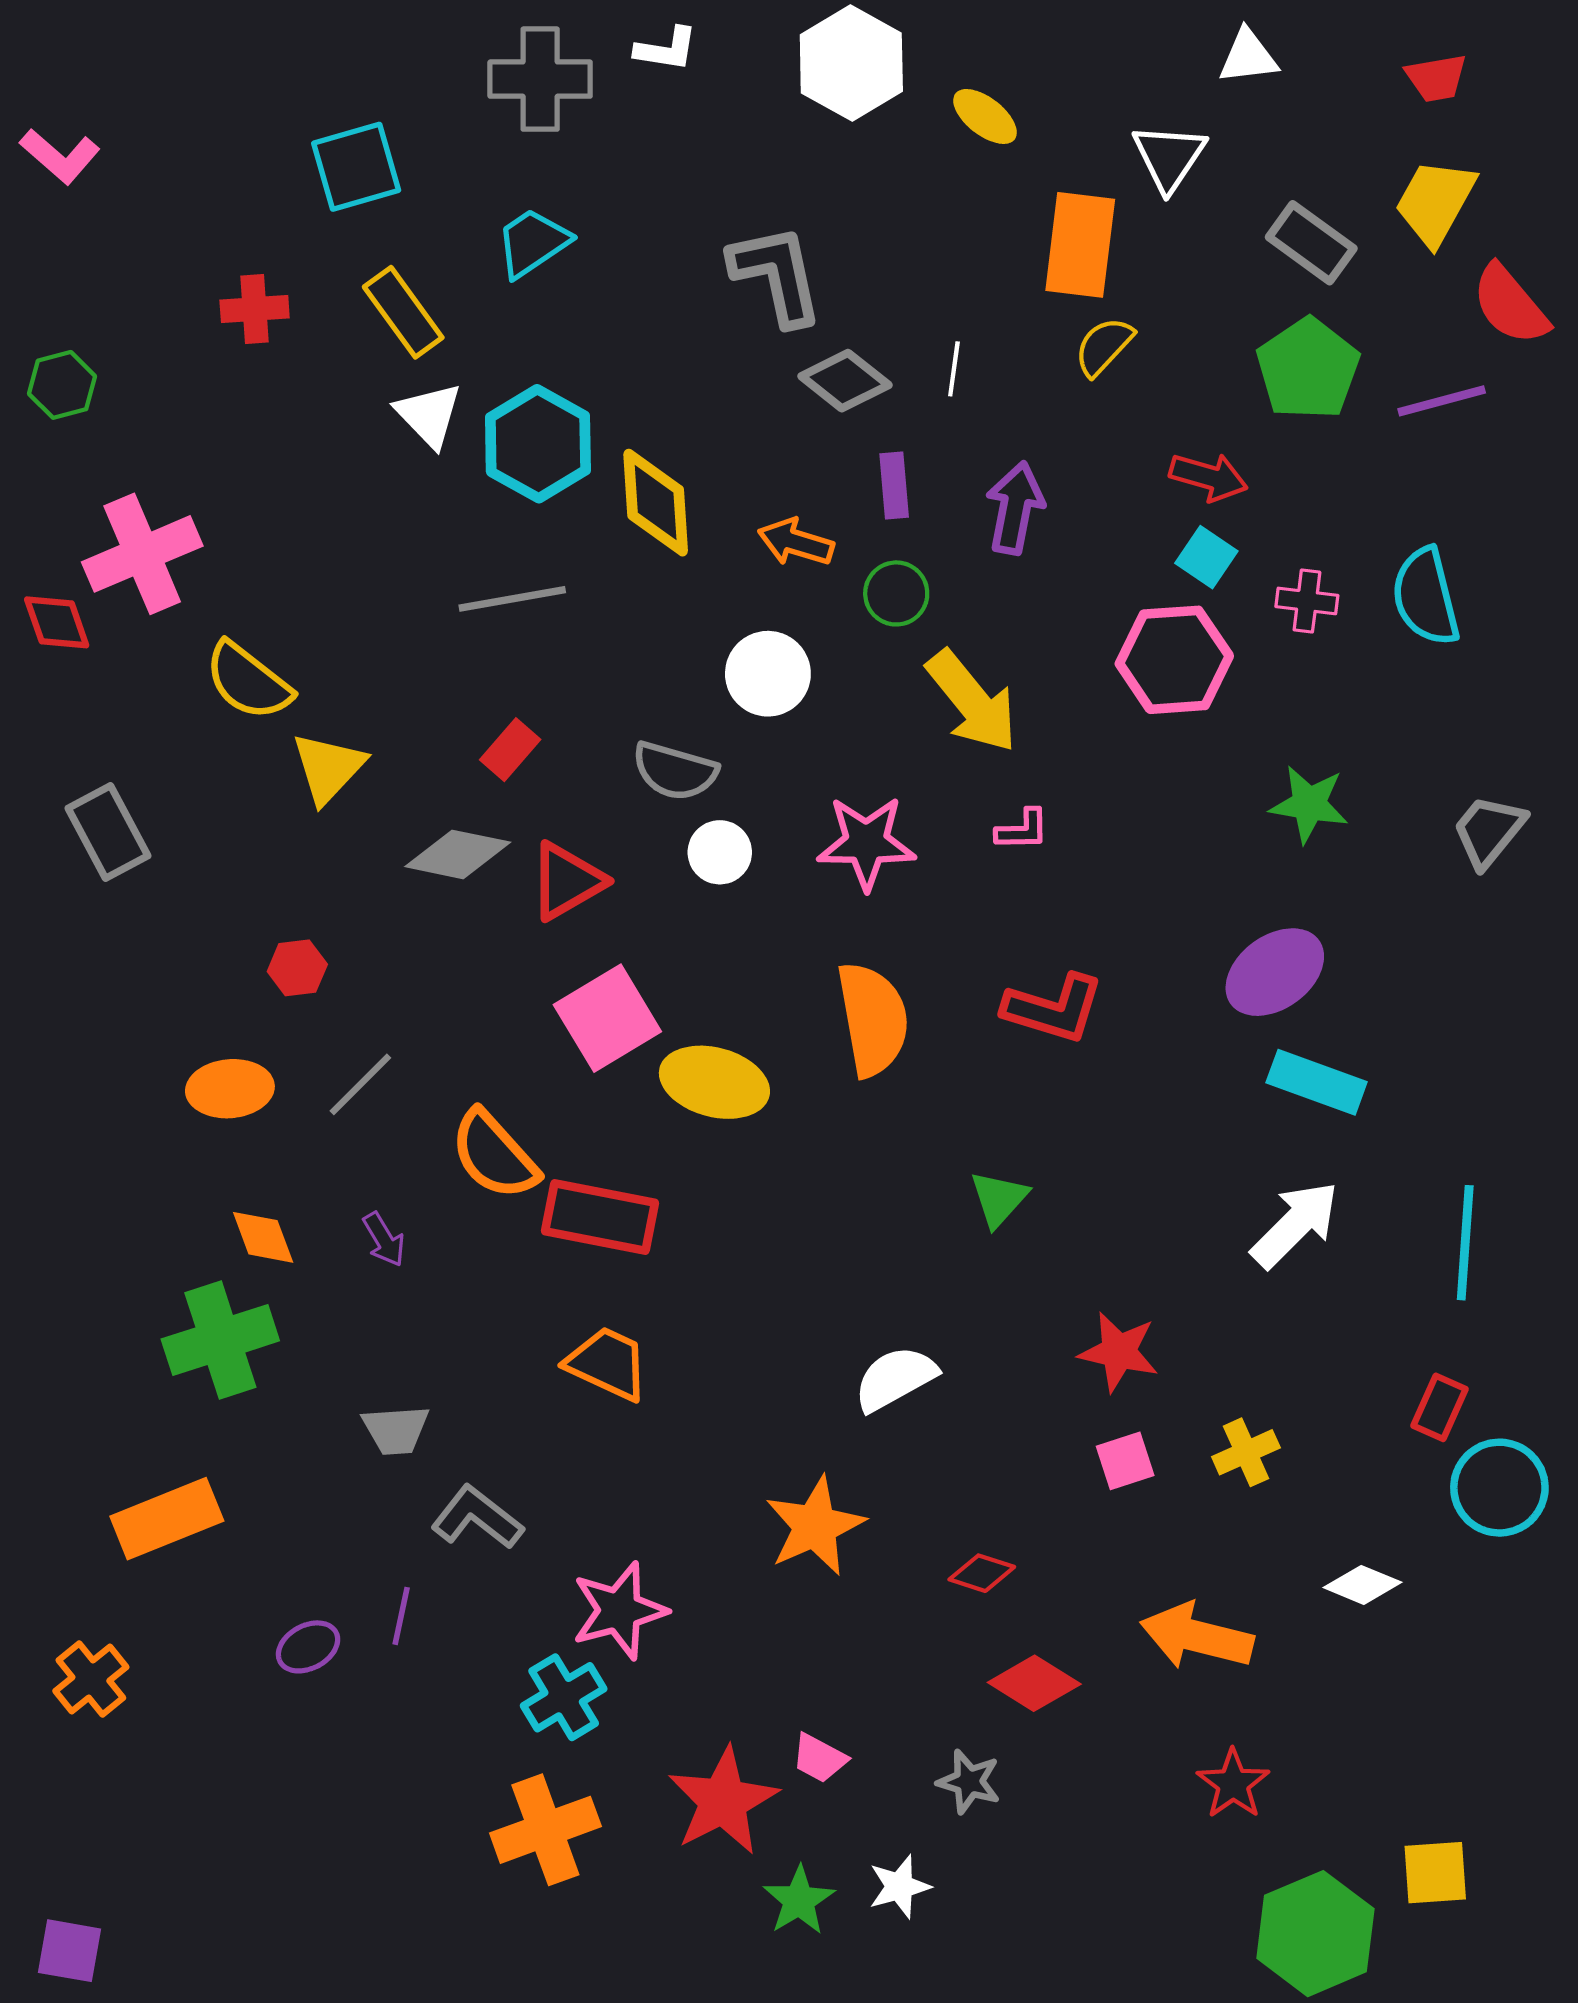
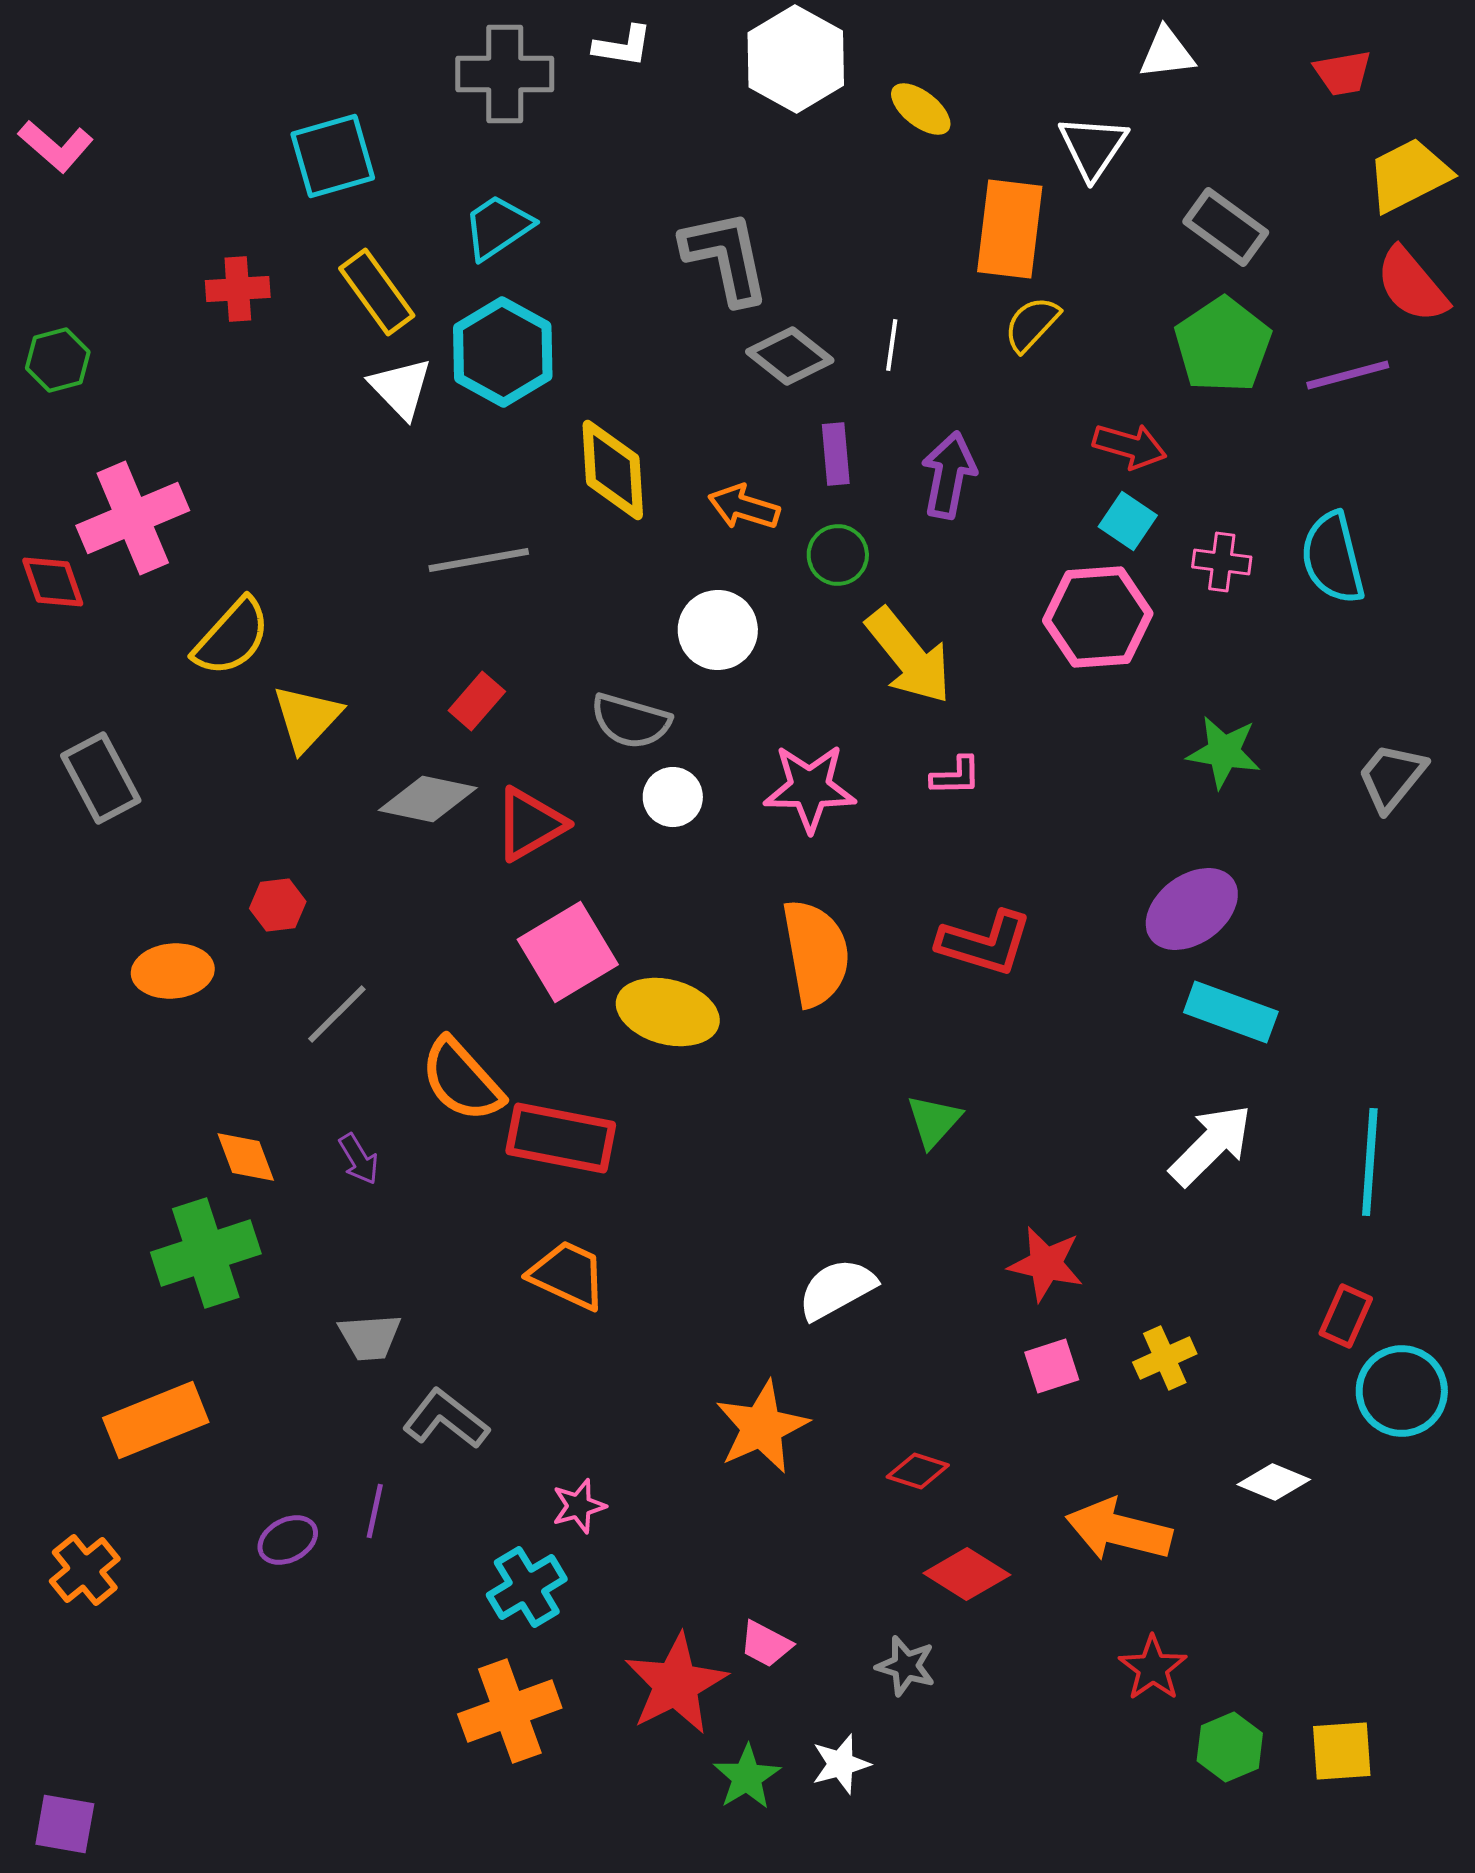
yellow trapezoid: (1435, 202) -> (1409, 175), moved, turned 34
cyan hexagon: (538, 444) -> (503, 352), moved
yellow semicircle: (248, 681) -> (232, 637), turned -86
orange ellipse: (230, 1089) -> (173, 971), moved
pink star: (619, 1611) -> (579, 1506), size x0.6
green hexagon: (1315, 1934) -> (1230, 1747), moved, size x0.6

